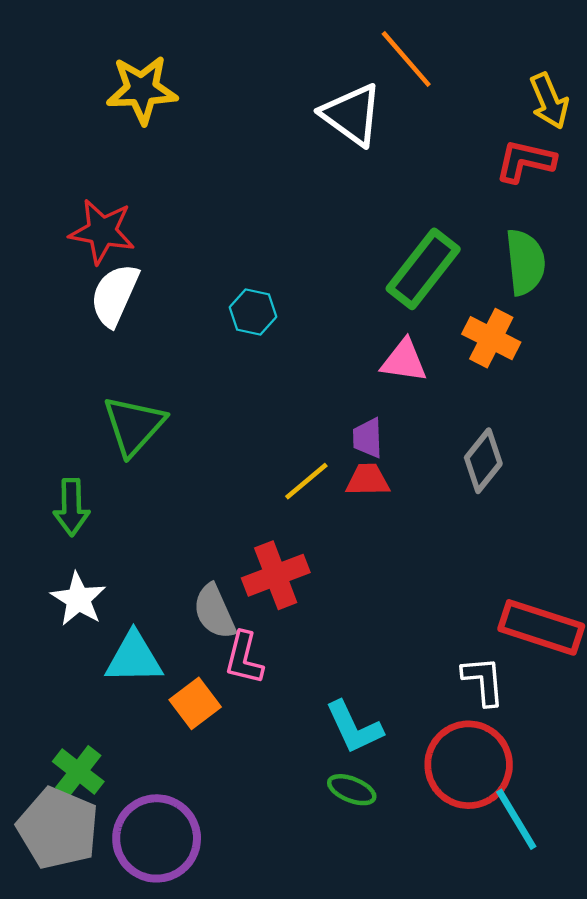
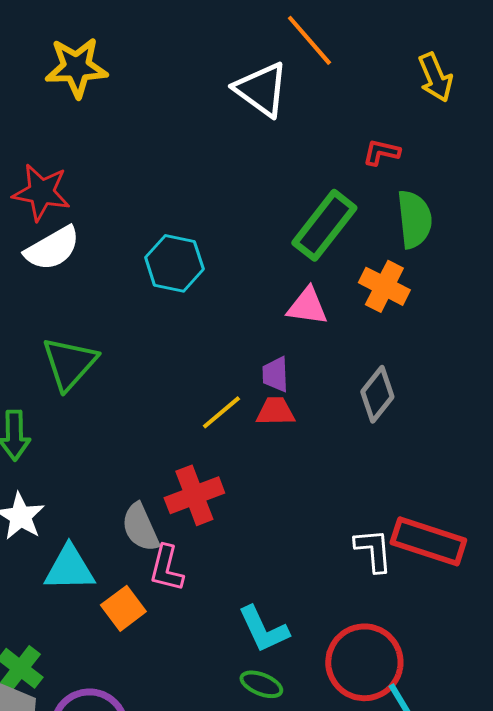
red L-shape: (525, 161) -> (381, 152), moved, size x0.7
white semicircle: (115, 295) -> (52, 248), turned -144
cyan hexagon: (253, 312) -> (174, 263), size x1.4
white L-shape: (483, 681) -> (373, 550), moved

